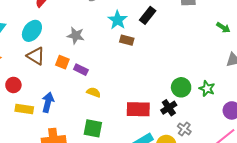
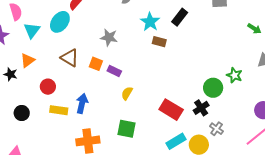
cyan ellipse: (32, 31) -> (60, 22), moved
green star: (207, 89) -> (234, 75), moved
yellow semicircle: (94, 92) -> (127, 93), turned -80
red rectangle: (138, 109) -> (171, 110), turned 30

